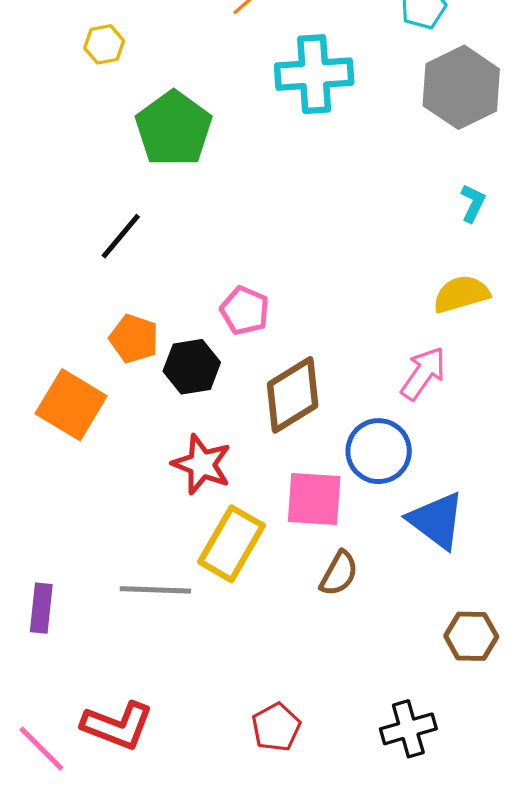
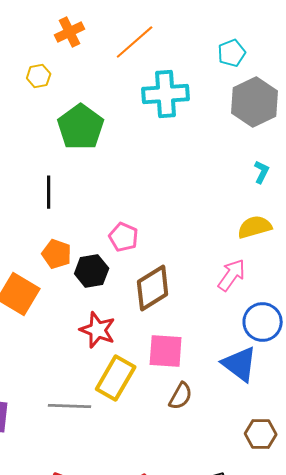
black line: (121, 236) -> (49, 192), turned -40
blue circle: (379, 451) -> (263, 322), moved

